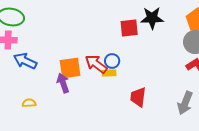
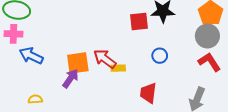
blue circle: (112, 61) -> (160, 56), moved
purple arrow: (63, 83) -> (71, 78), turned 54

